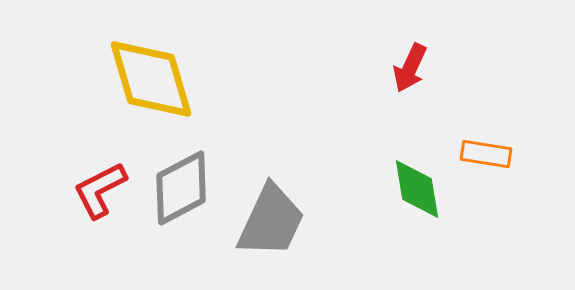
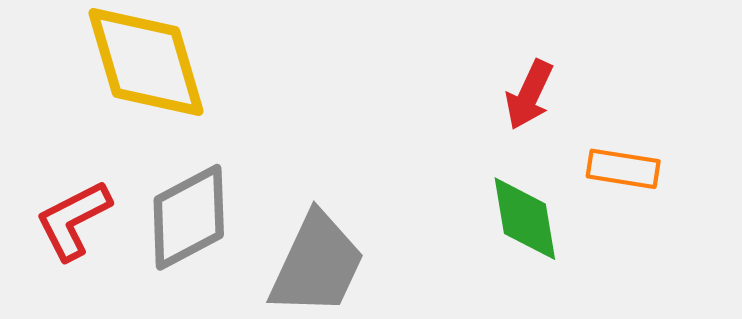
red arrow: (410, 68) -> (529, 95), moved

